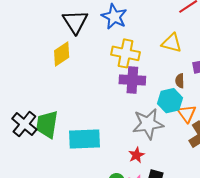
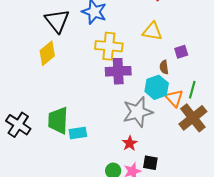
green trapezoid: (47, 124) -> (58, 120), moved
cyan rectangle: (84, 139) -> (78, 133), size x0.6

